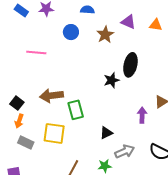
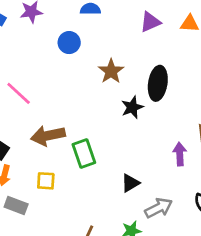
purple triangle: (128, 22) -> (150, 22), turned -42
brown star: (105, 35) -> (111, 71), moved
pink line: (36, 53) -> (19, 93), moved, turned 42
yellow square: (54, 133) -> (46, 181), moved, size x0.6

